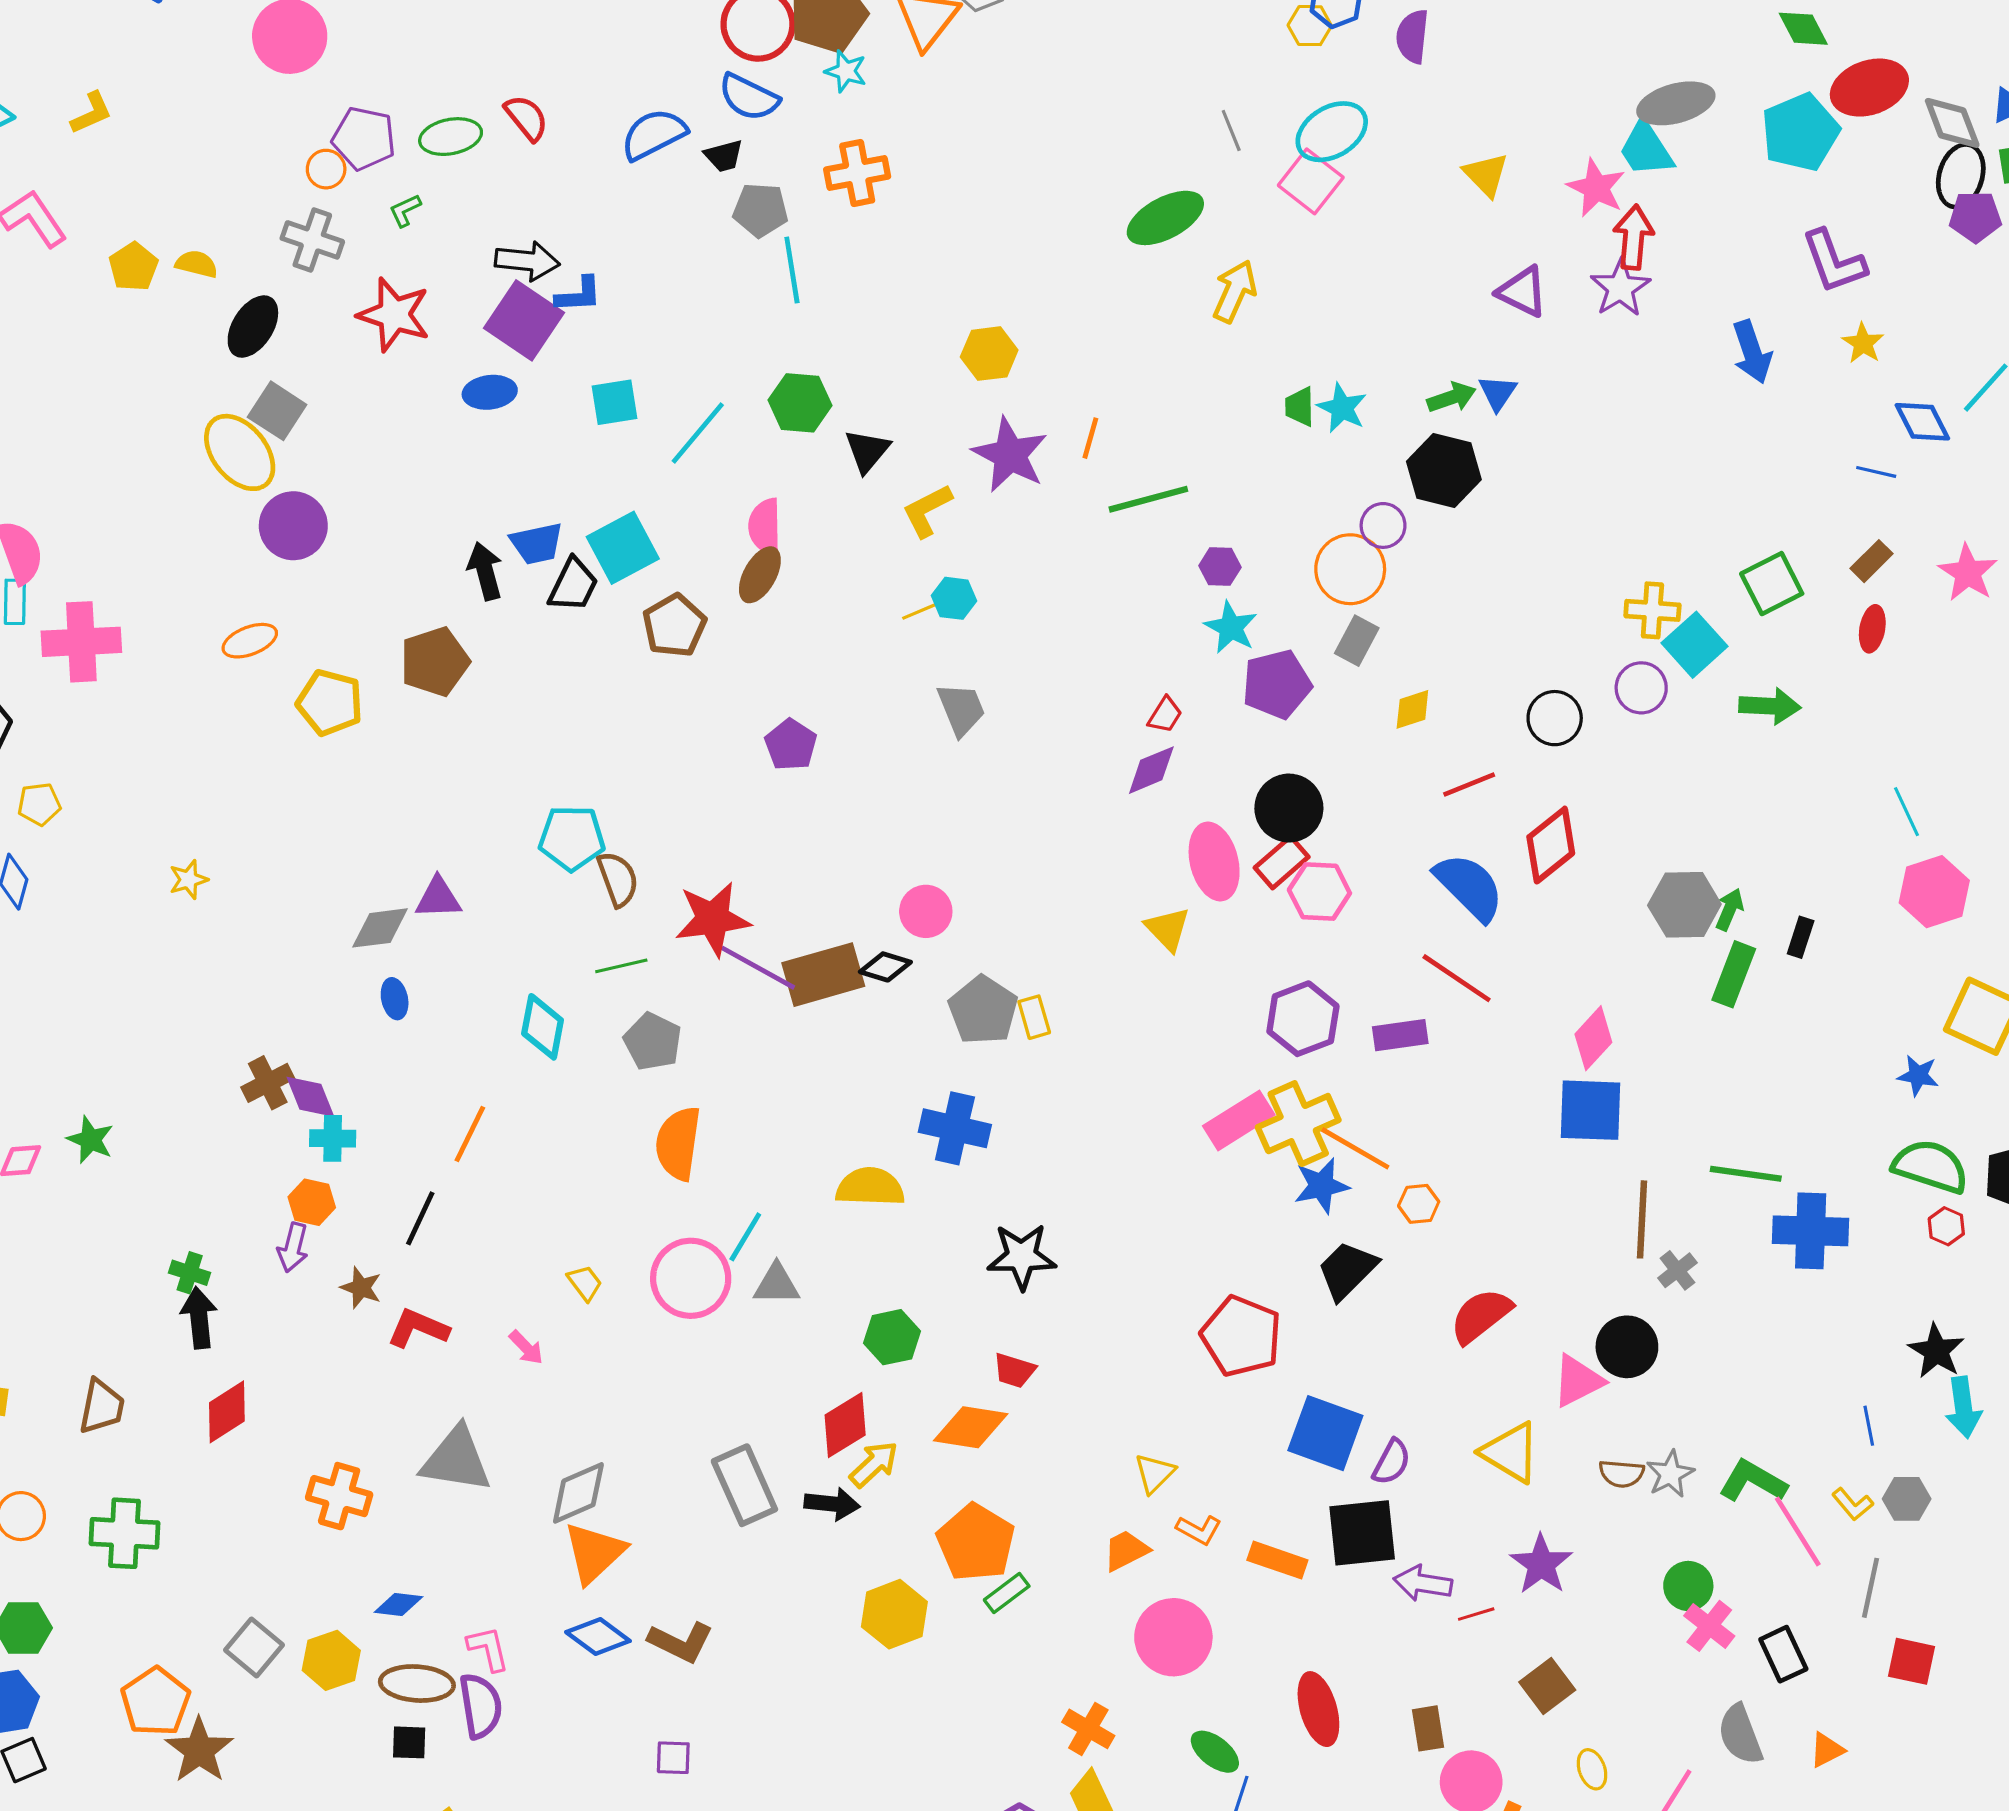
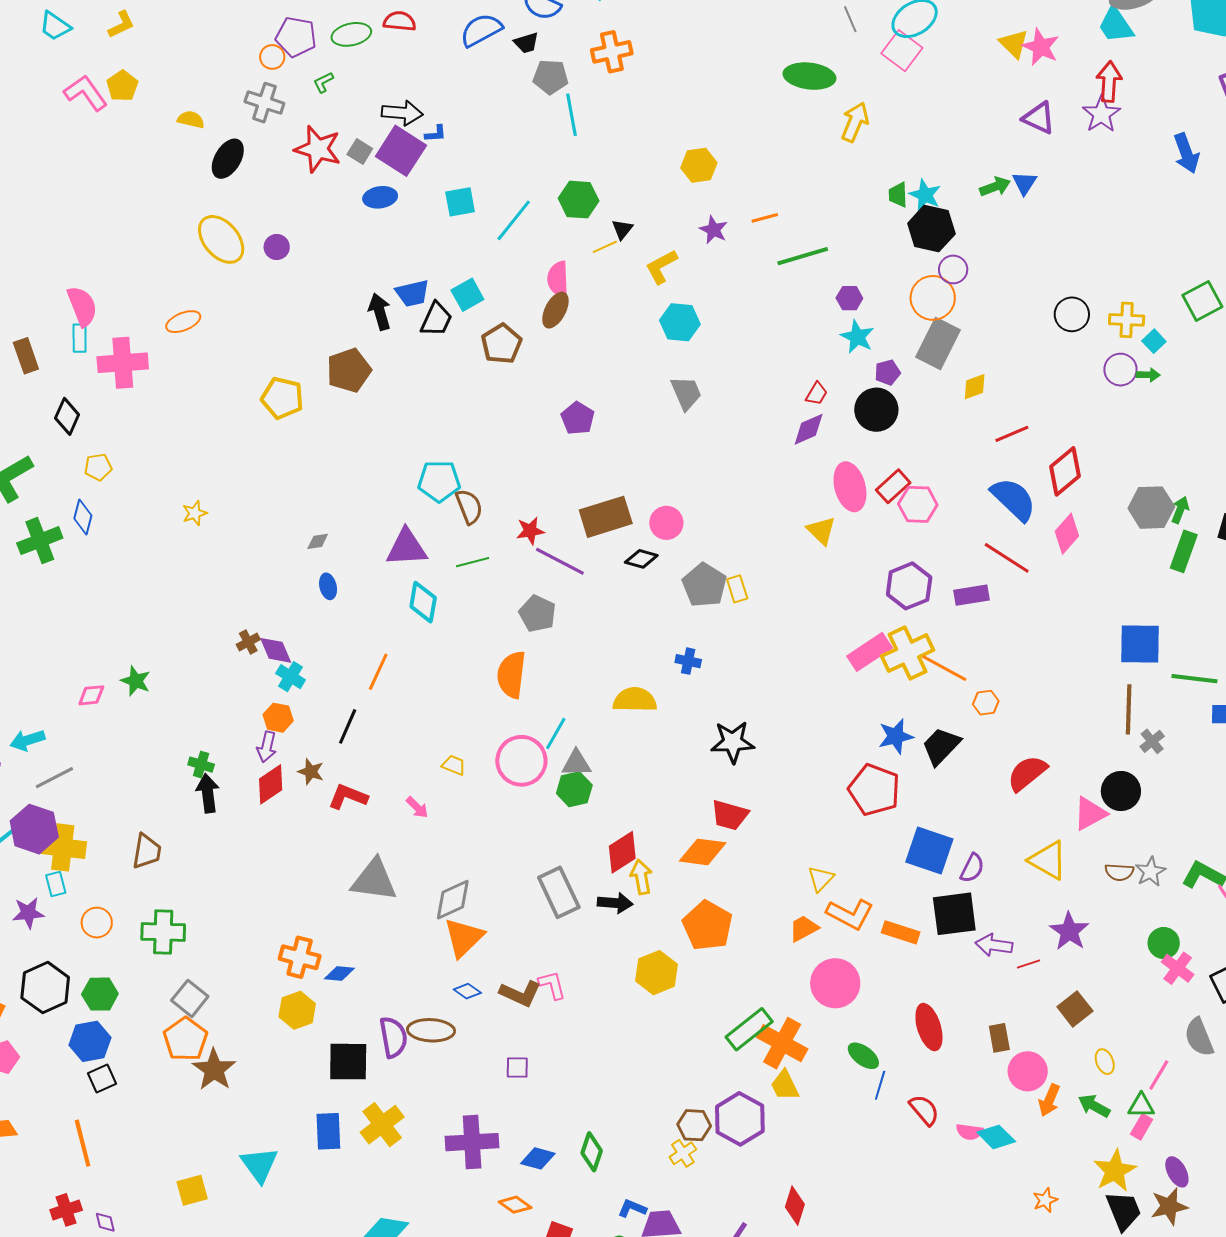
red semicircle: (526, 118) -> (400, 21), turned -44
pink star: (1596, 188) -> (1041, 47), moved
green ellipse: (1165, 218) -> (809, 76), turned 36
yellow pentagon: (133, 267) -> (122, 86), moved
blue L-shape: (579, 295) -> (436, 134), size x0.7
gray square: (277, 411) -> (360, 151), moved, size x0.7
orange line: (1090, 438) -> (765, 218), turned 60
black triangle: (867, 451) -> (622, 229), size x0.7
purple star: (1010, 455) -> (714, 230), size x0.6
black hexagon: (1444, 471) -> (931, 229), moved
purple circle: (293, 526) -> (277, 247), moved, size x0.6
cyan square: (623, 548) -> (467, 295), size x0.7
cyan hexagon: (954, 598) -> (680, 322), size x1.4
yellow line: (921, 611) -> (605, 247), moved
orange ellipse: (250, 641) -> (183, 322), moved
gray rectangle: (1357, 641) -> (938, 344), size x1.6
cyan square: (1694, 645) -> (1154, 341), size x0.6
purple pentagon: (1277, 684) -> (887, 372), size x0.6
green arrow: (1770, 706) -> (1148, 375), moved, size x0.6
black circle: (1555, 718) -> (1072, 314), moved
black circle: (1289, 808) -> (876, 410), moved
purple triangle: (438, 898) -> (406, 548), moved, size x1.4
red star: (713, 919) -> (530, 531), size x0.6
gray diamond: (380, 928) -> (318, 541), size x0.6
brown rectangle: (823, 975) -> (606, 517), moved
pink diamond: (1593, 1038) -> (1067, 534), moved
gray pentagon: (653, 1042) -> (538, 614), moved
brown cross: (268, 1083) -> (248, 642), size x0.7
blue square: (1591, 1110) -> (1140, 644), moved
blue cross: (955, 1128) -> (688, 661), size x0.6
cyan cross: (333, 1138) -> (291, 677), turned 32
blue star: (1322, 1186) -> (896, 736), moved
yellow trapezoid: (585, 1283) -> (454, 765), turned -30
green hexagon: (892, 1337) -> (574, 789), moved
red trapezoid: (1014, 1370) -> (730, 815), size x1.4
red diamond: (227, 1412) -> (271, 784), moved
yellow arrow: (874, 1464) -> (641, 877), turned -56
orange cross: (339, 1496) -> (300, 957), moved
orange L-shape: (1199, 1530) -> (850, 914), size x1.6
green rectangle: (1007, 1593) -> (749, 1029), moved, size x1.6
blue diamond: (598, 1636) -> (467, 991), size x0.7
gray square: (254, 1648) -> (190, 998), moved
pink L-shape: (488, 1649) -> (552, 985), moved
brown ellipse: (417, 1684) -> (431, 1030), moved
orange cross: (1088, 1729) -> (782, 1043), size x1.5
black square: (409, 1742) -> (348, 1062), size x1.8

